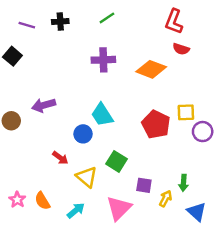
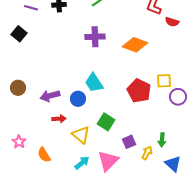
red semicircle: (181, 49) -> (172, 22), moved
purple arrow: (44, 105) -> (50, 96), moved
red arrow: (60, 158) -> (59, 119), turned -40
purple square: (144, 185) -> (129, 142), turned -32
pink star: (17, 200) -> (19, 142), moved
cyan arrow: (76, 210) -> (82, 163), moved

